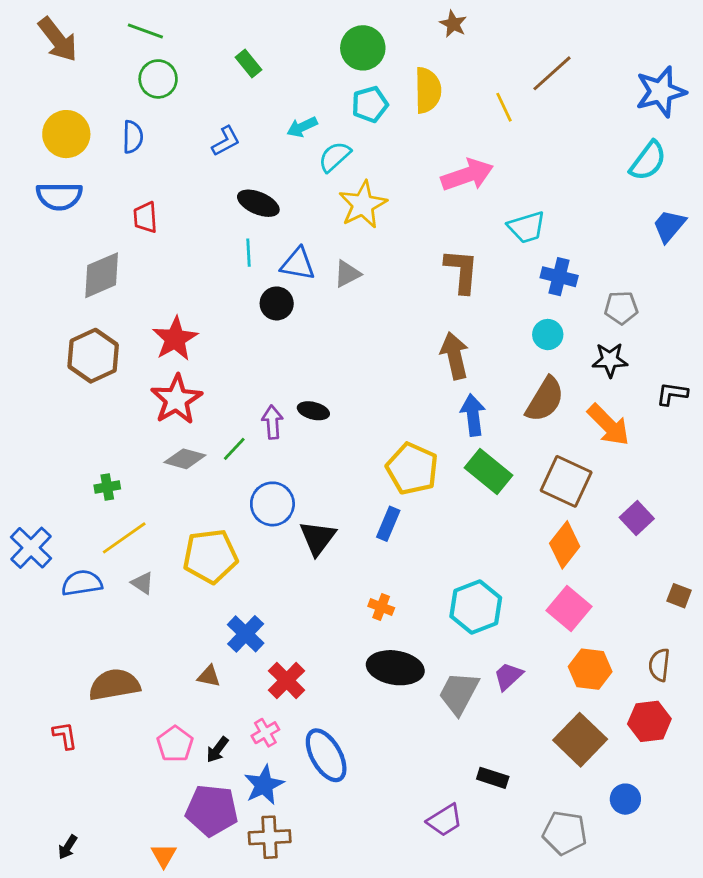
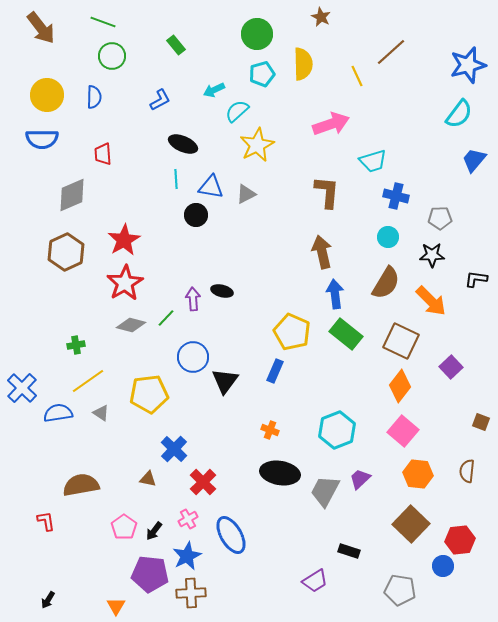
red hexagon: (649, 721) -> (460, 540), moved

